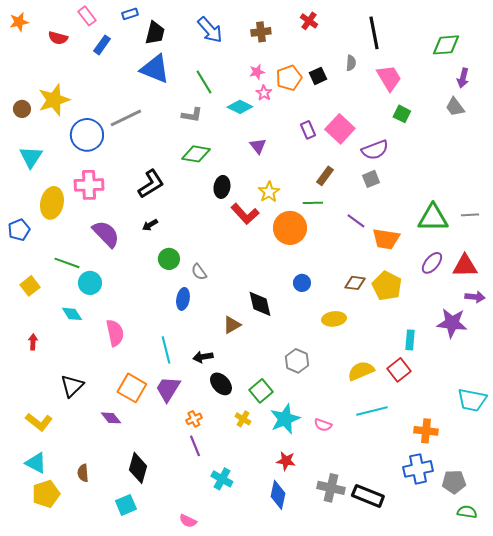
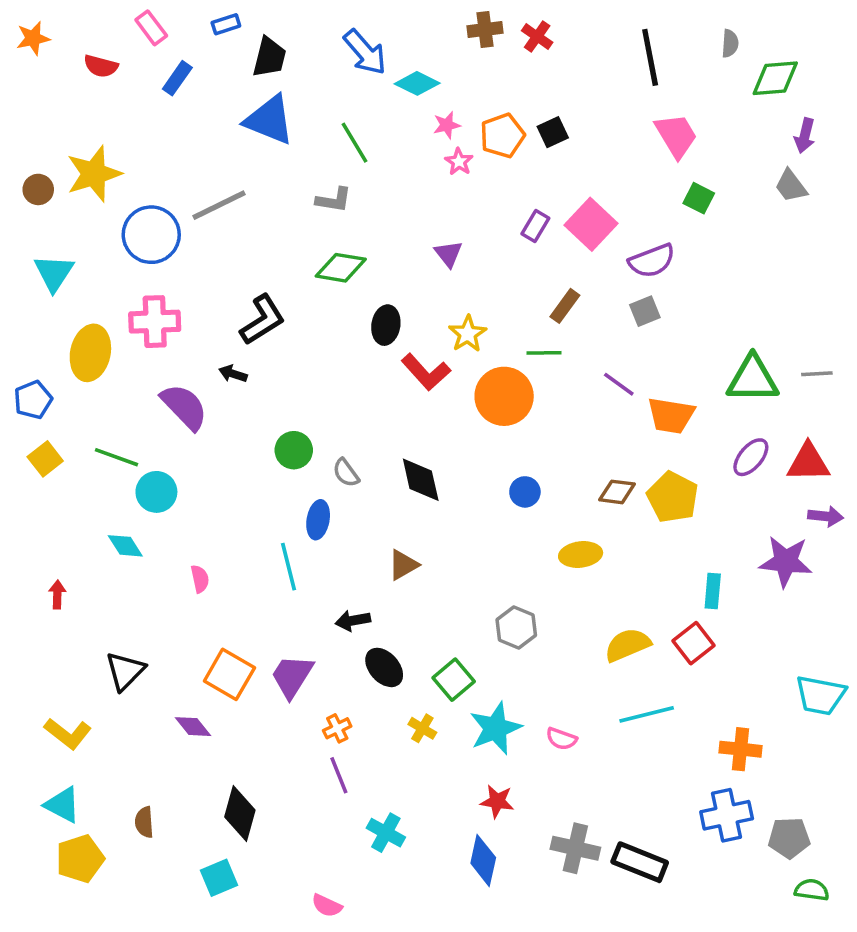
brown cross: (261, 32) -> (485, 30), moved
gray semicircle: (351, 63) -> (730, 43), moved
cyan diamond: (240, 107) -> (417, 83), moved
purple rectangle: (308, 130) -> (535, 226), turned 54
black arrow: (150, 225) -> (233, 374), moved, turned 49
yellow square: (30, 286) -> (45, 459), moved
black diamond: (260, 304) -> (421, 480), moved
pink semicircle: (115, 333) -> (200, 579), size x0.6
cyan line: (166, 350) -> (289, 567), moved

